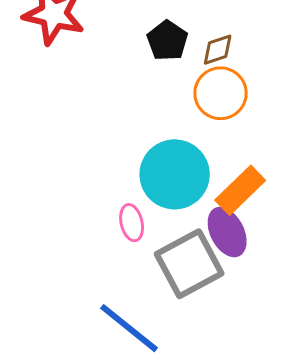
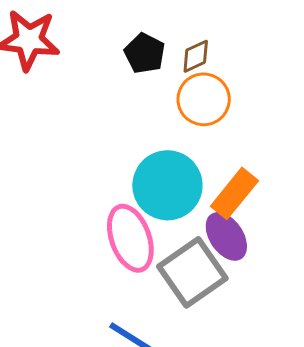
pink ellipse: (132, 223) -> (130, 238), size x1.8

